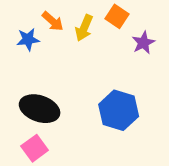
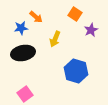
yellow arrow: (84, 28) -> (55, 39), moved
black ellipse: (40, 109) -> (23, 53), moved, turned -30

